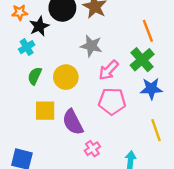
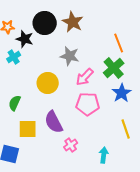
black star: (39, 26) -> (25, 39), turned -30
green semicircle: (35, 76) -> (15, 103), moved
blue star: (151, 89) -> (122, 93), turned -30
yellow square: (45, 111) -> (28, 129), moved

